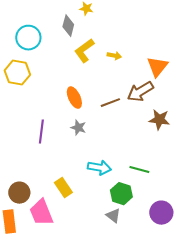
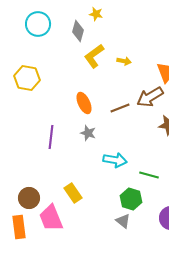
cyan circle: (28, 38) -> (38, 24), moved
cyan arrow: (99, 168) -> (115, 160), moved

